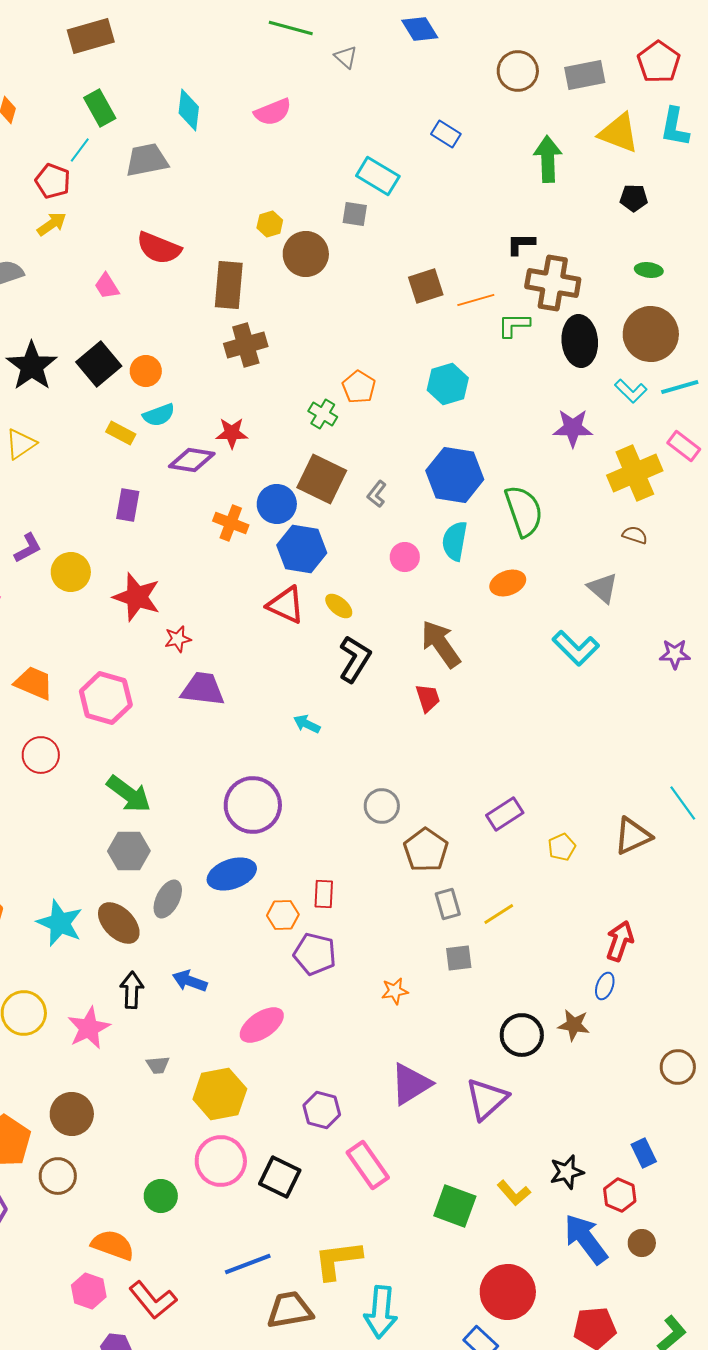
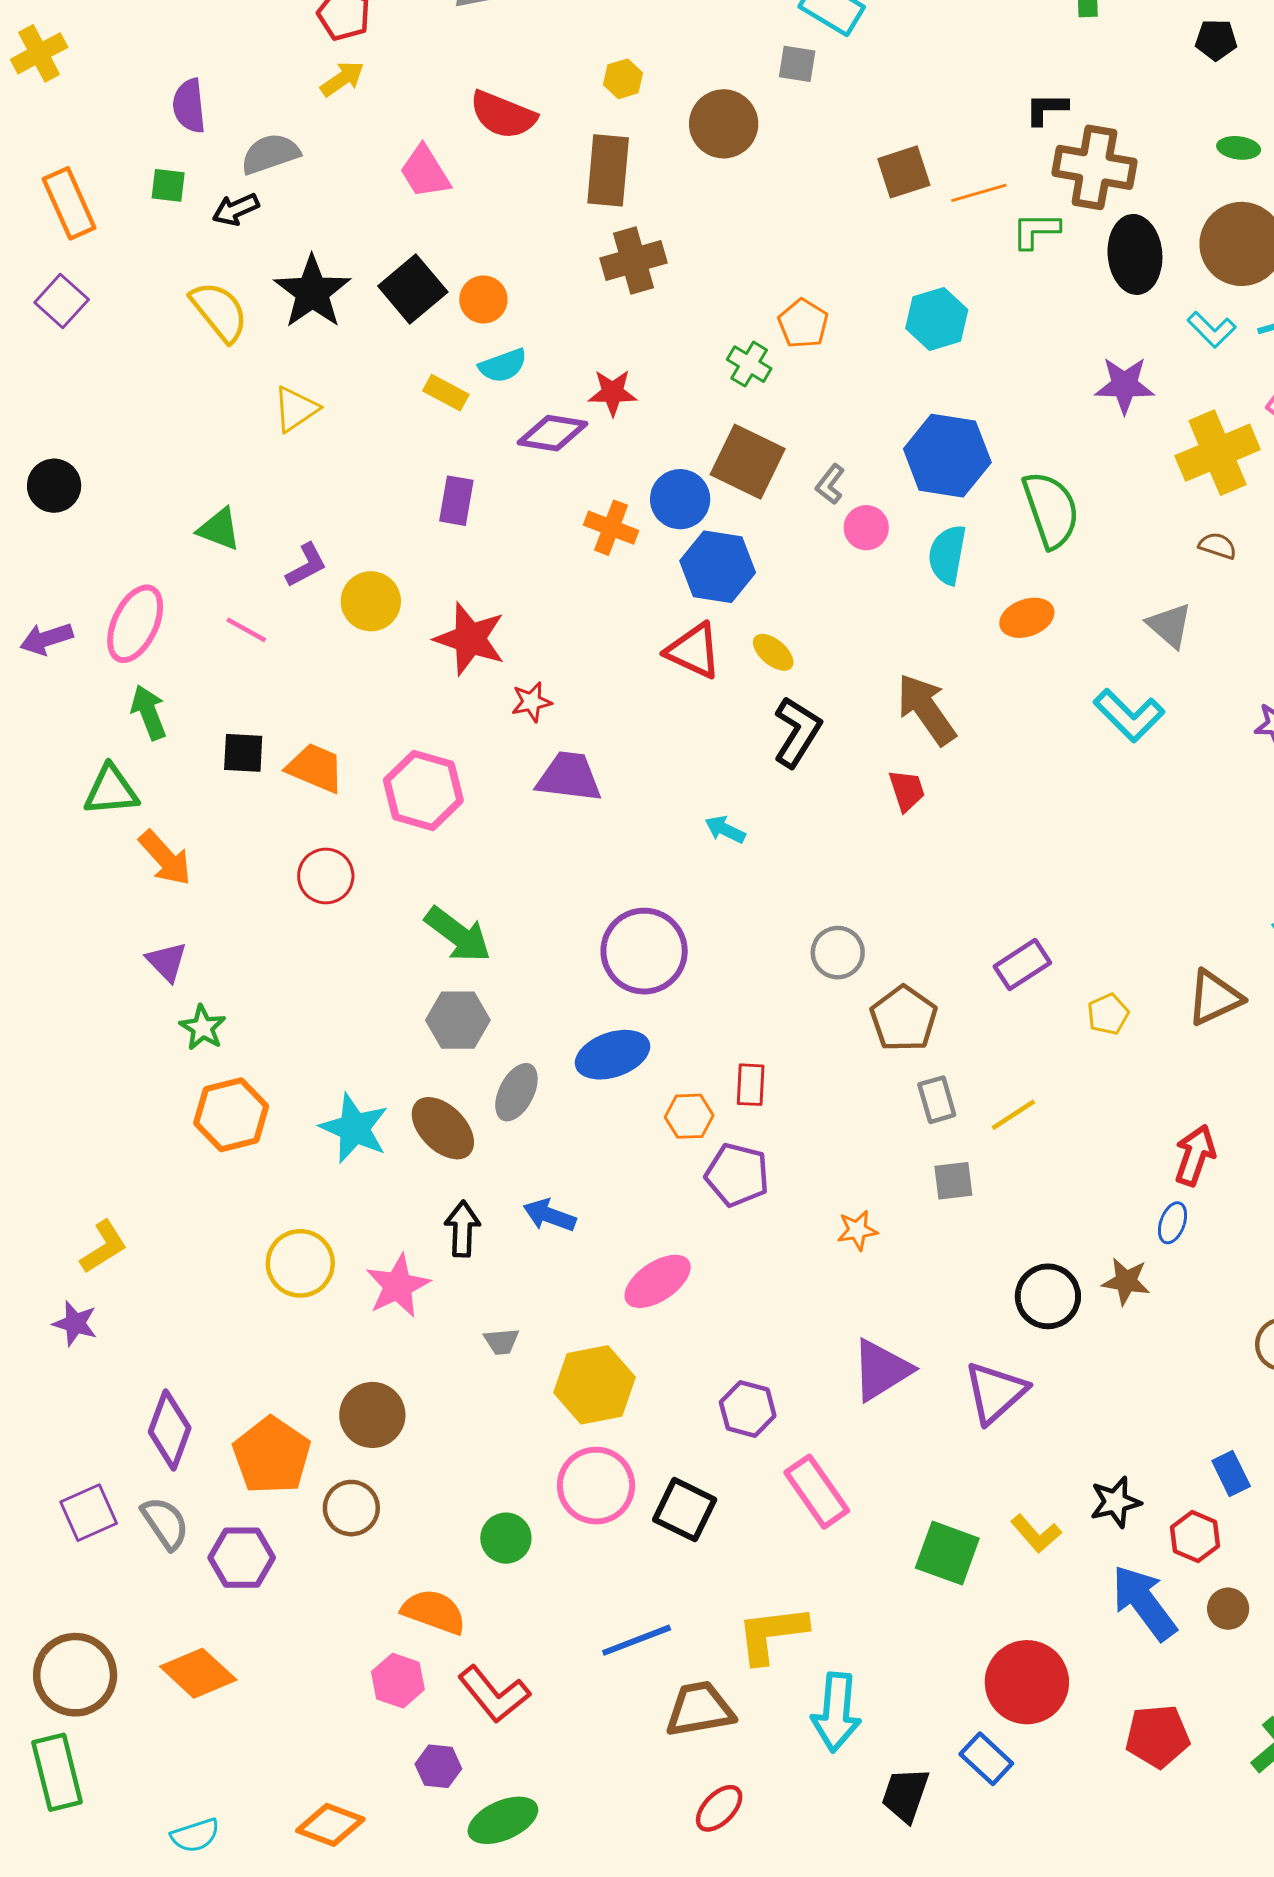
yellow hexagon: (270, 224) -> (623, 79), moved
pink trapezoid: (107, 286) -> (425, 172), size x1.4
pink circle: (405, 557) -> (866, 528), moved

